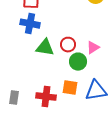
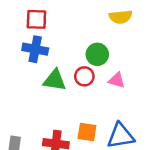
pink triangle: (93, 48) -> (117, 80), turned 48
green circle: (78, 62) -> (97, 54), moved

